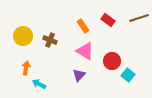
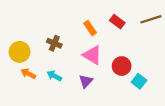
yellow circle: (23, 36) -> (20, 52), moved
orange arrow: (26, 68) -> (28, 74), turned -72
cyan arrow: (39, 84) -> (54, 76), moved

